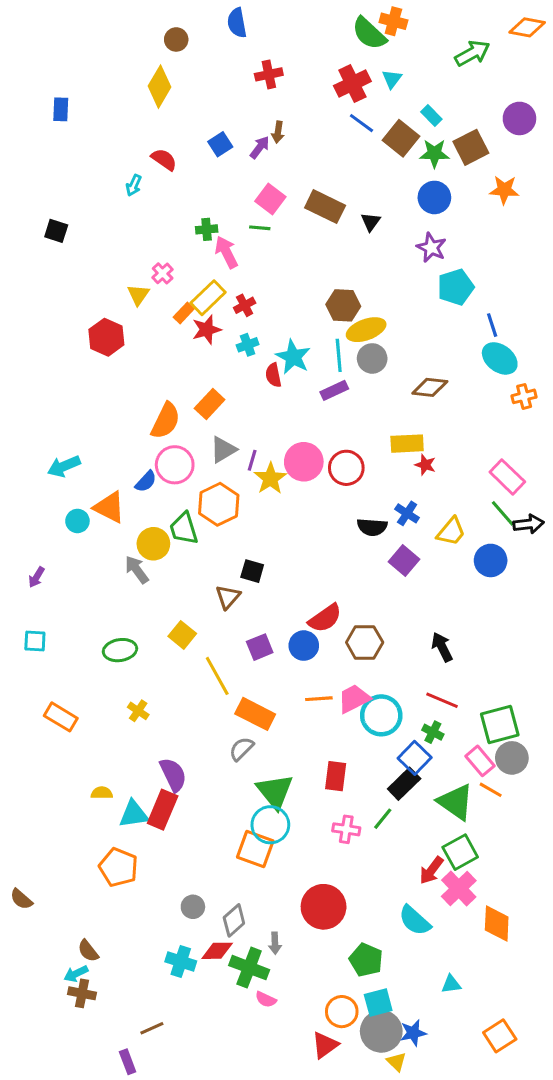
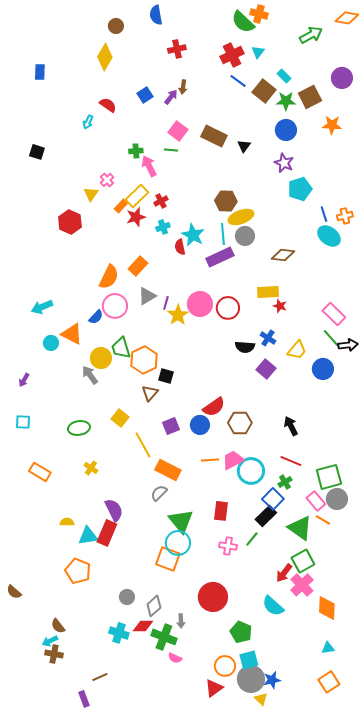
purple rectangle: (334, 390) -> (220, 257), size x1.5
orange cross: (524, 396) -> (345, 216), moved
orange hexagon: (219, 504) -> (144, 360), moved
green cross: (433, 732) -> (285, 482), turned 32
cyan triangle: (451, 984) -> (328, 648), moved

